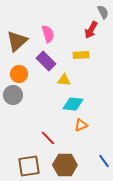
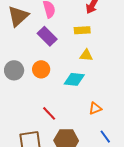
orange circle: (19, 74) -> (41, 69), moved
yellow triangle: (64, 80) -> (86, 55), moved
orange triangle: (81, 125) -> (95, 108), moved

